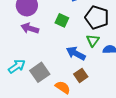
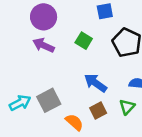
green triangle: (93, 40) -> (127, 107), moved
cyan arrow: (17, 66) -> (20, 103), moved

